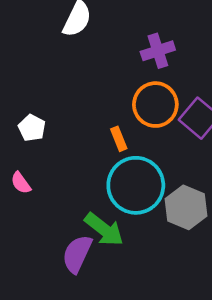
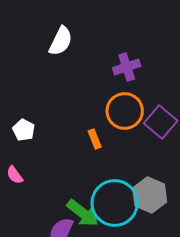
cyan circle: (136, 185) -> (115, 203), moved

